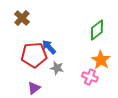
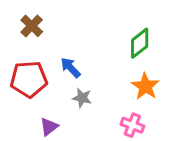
red pentagon: (34, 55) -> (29, 79), moved
pink cross: (90, 77) -> (132, 125), moved

